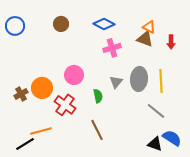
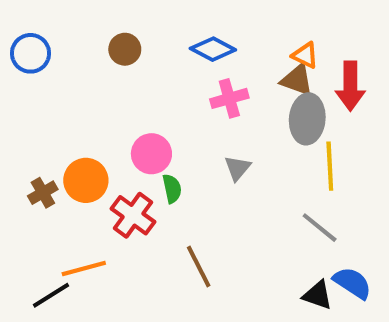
red arrow: (171, 42) -> (350, 86), size x1.6
gray ellipse: (139, 79) -> (307, 119), moved
green semicircle: (98, 96) -> (172, 189), moved

